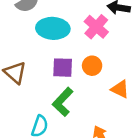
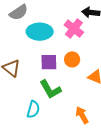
green L-shape: (63, 102) -> (50, 89), turned -70

